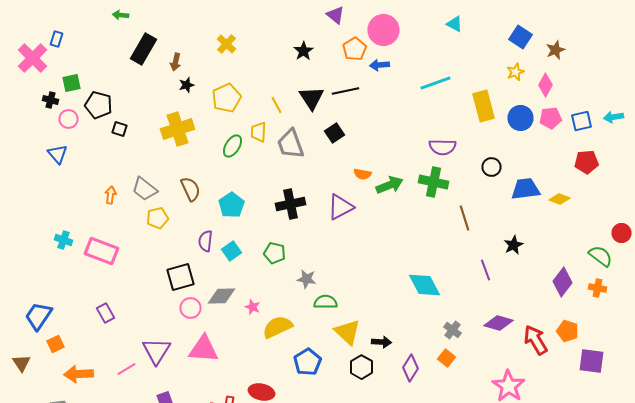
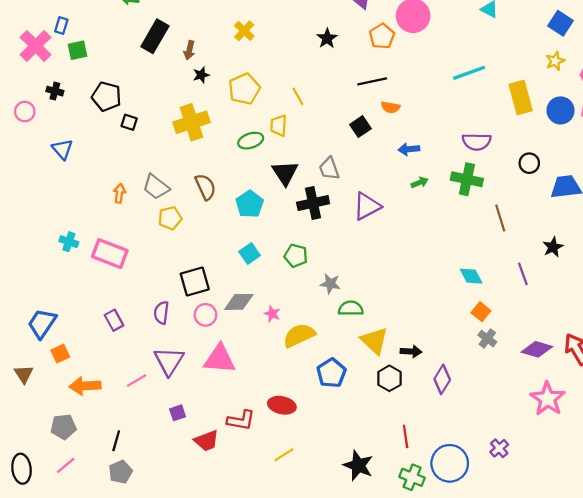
blue arrow: (380, 65) -> (409, 149), moved
green square: (72, 83) -> (77, 50), moved
black triangle: (312, 98) -> (285, 173), moved
pink circle: (68, 119) -> (25, 112), moved
gray trapezoid: (290, 144) -> (329, 169), moved, size x0.7
green ellipse: (232, 146) -> (251, 141), turned 40
orange semicircle: (362, 174) -> (391, 107), moved
green arrow: (390, 185) -> (420, 183), size x0.6
purple semicircle: (206, 241) -> (161, 313), moved
cyan diamond: (424, 285) -> (471, 276), moved, size x0.7
purple diamond: (498, 323) -> (537, 349), moved
orange square: (446, 358) -> (481, 312), moved

